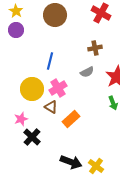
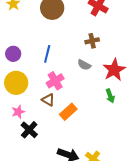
purple circle: (16, 30) -> (13, 54), moved
gray semicircle: (87, 72) -> (84, 65), turned 56
yellow circle: (32, 89) -> (16, 83), moved

